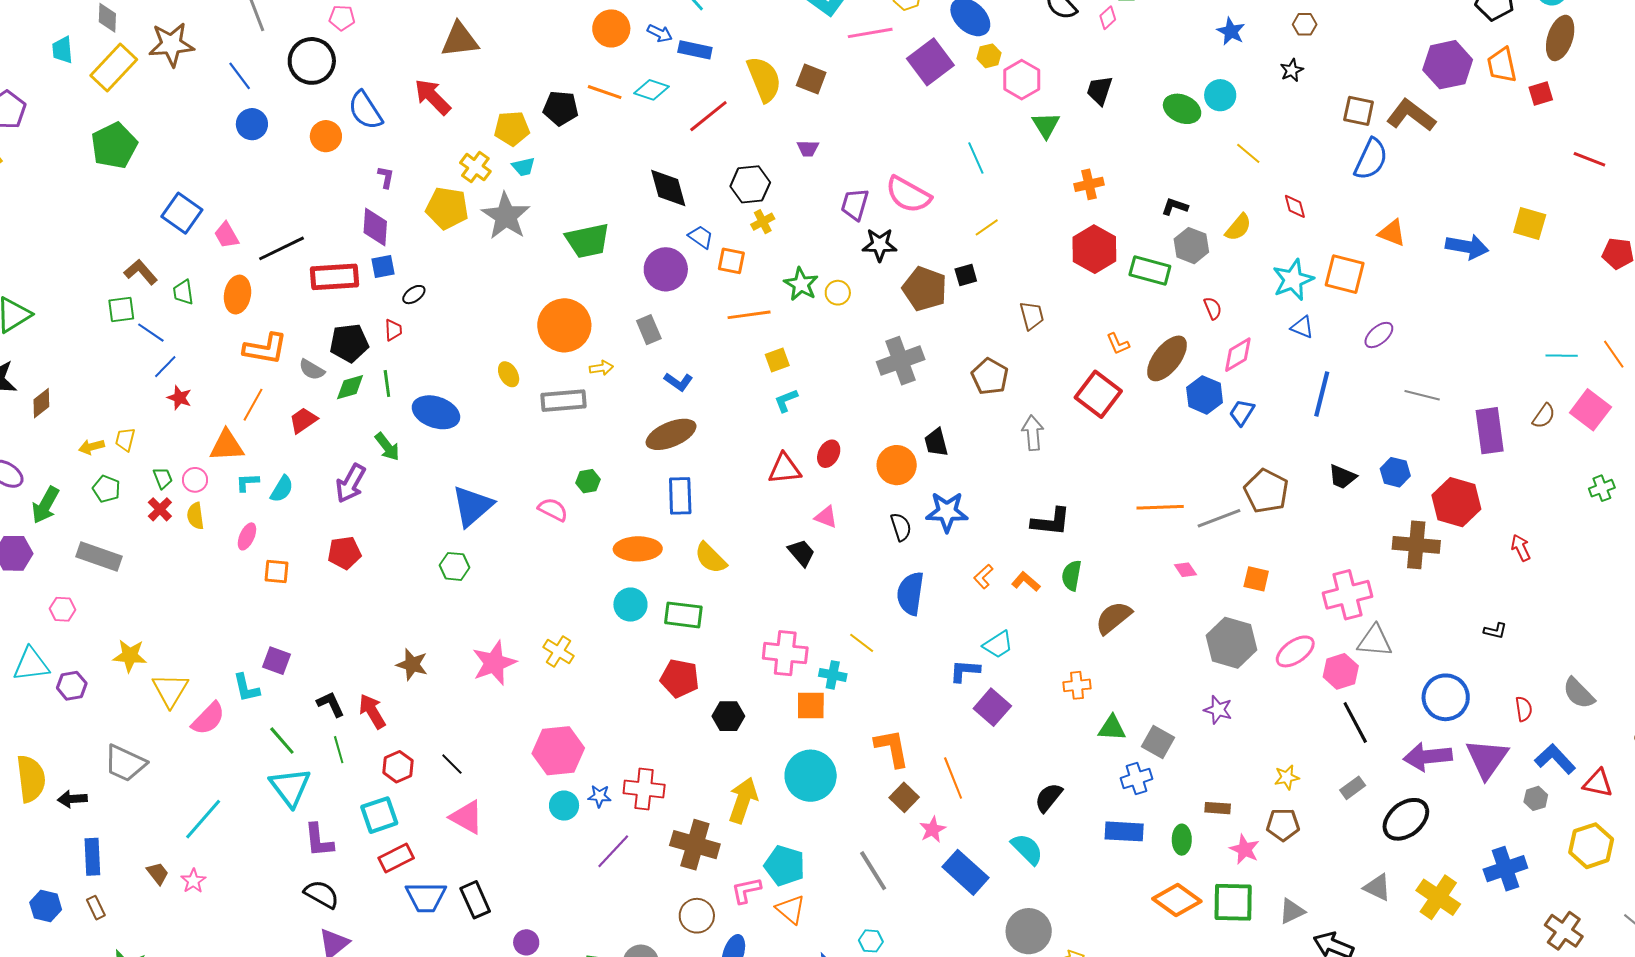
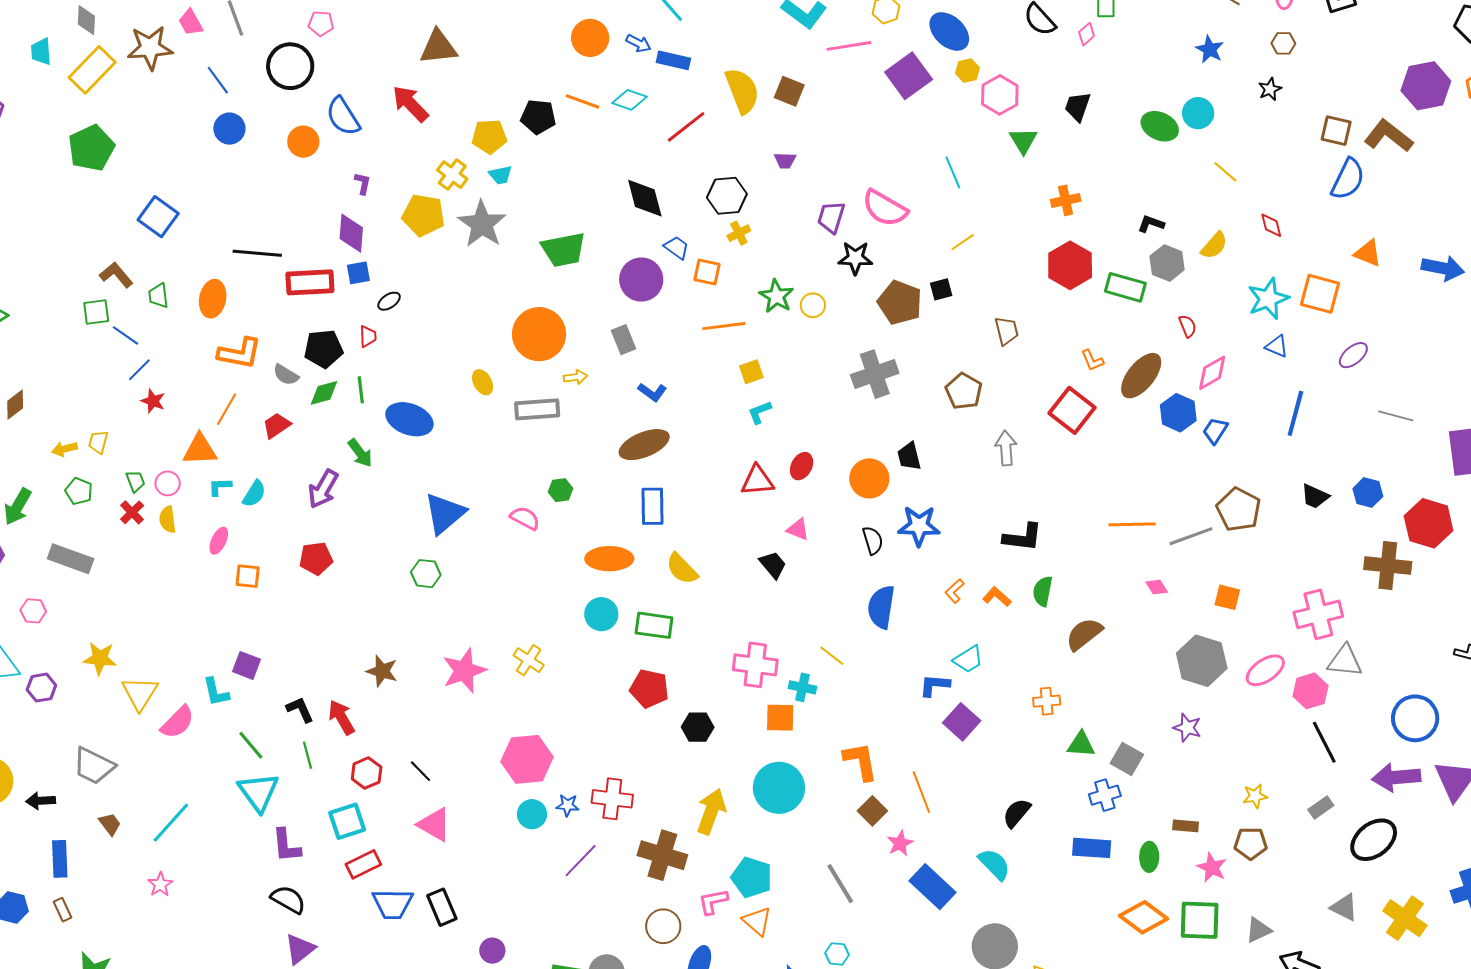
pink trapezoid: (226, 235) -> (191, 22), moved
black line: (281, 248) -> (257, 253), turned 30
brown trapezoid: (158, 873) -> (110, 824), moved

